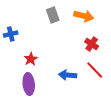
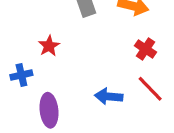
blue cross: (11, 34) -> (21, 75), moved
red star: (31, 59) -> (49, 46), moved

